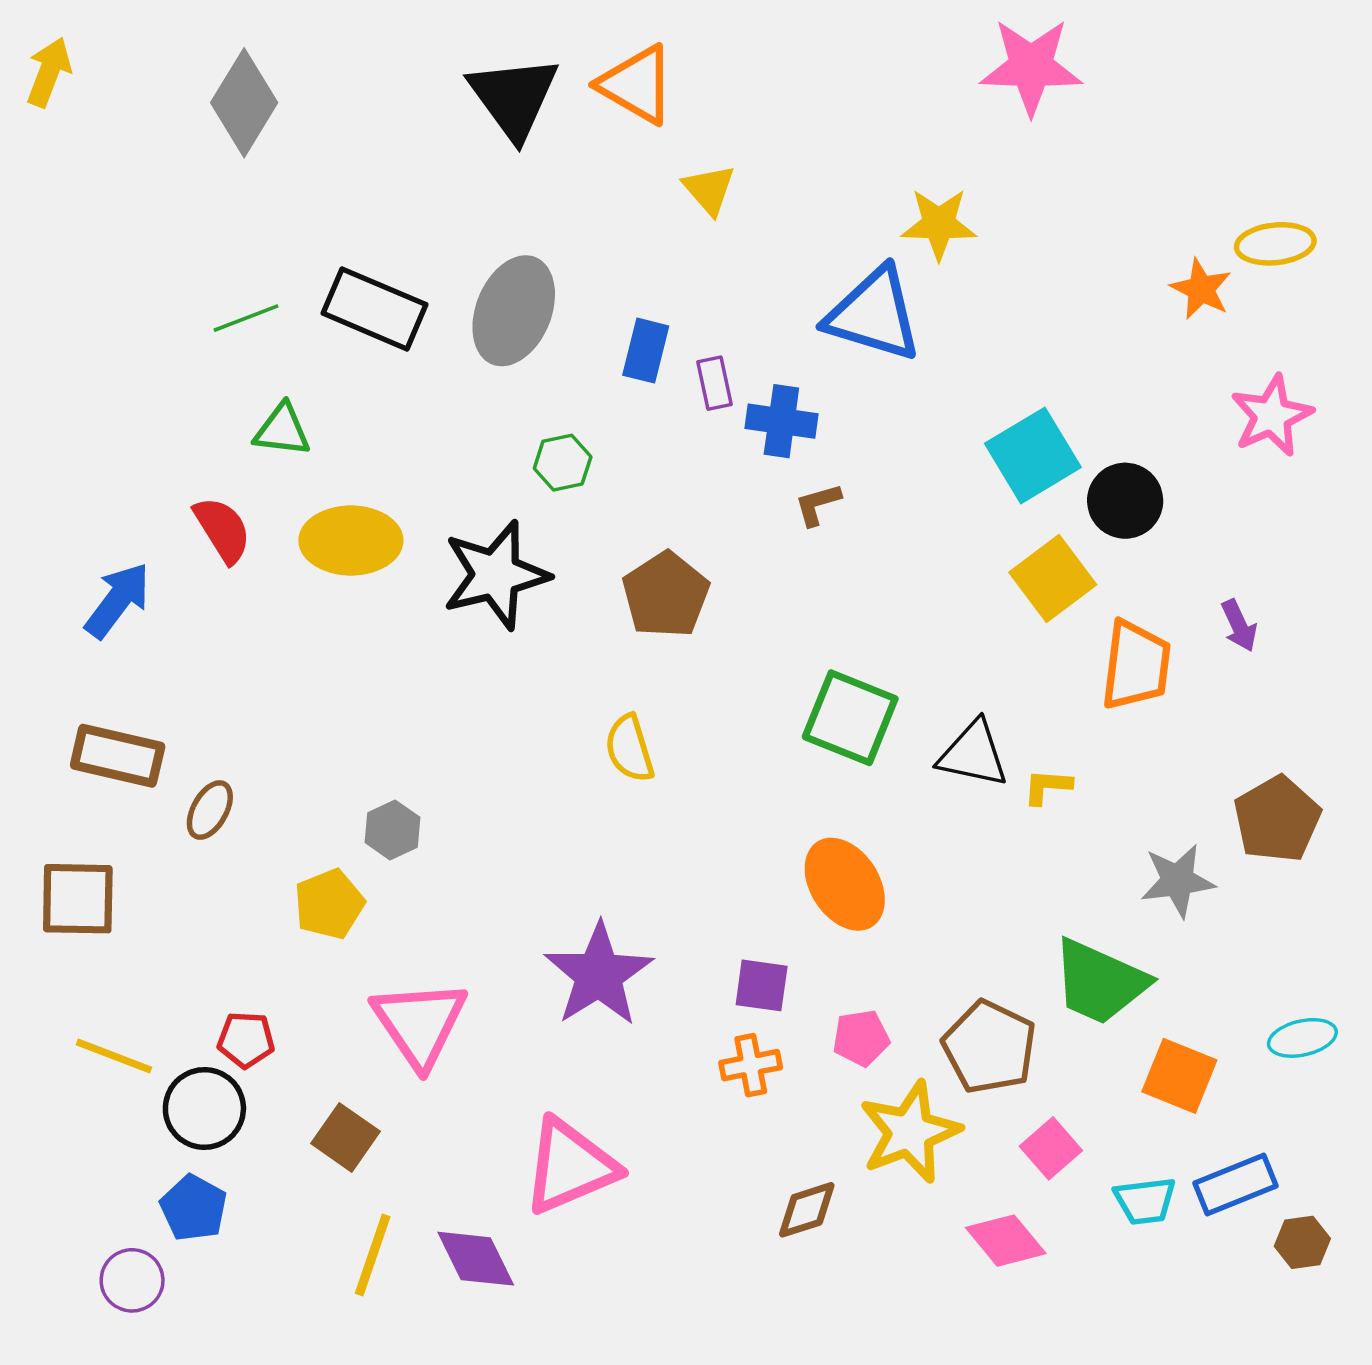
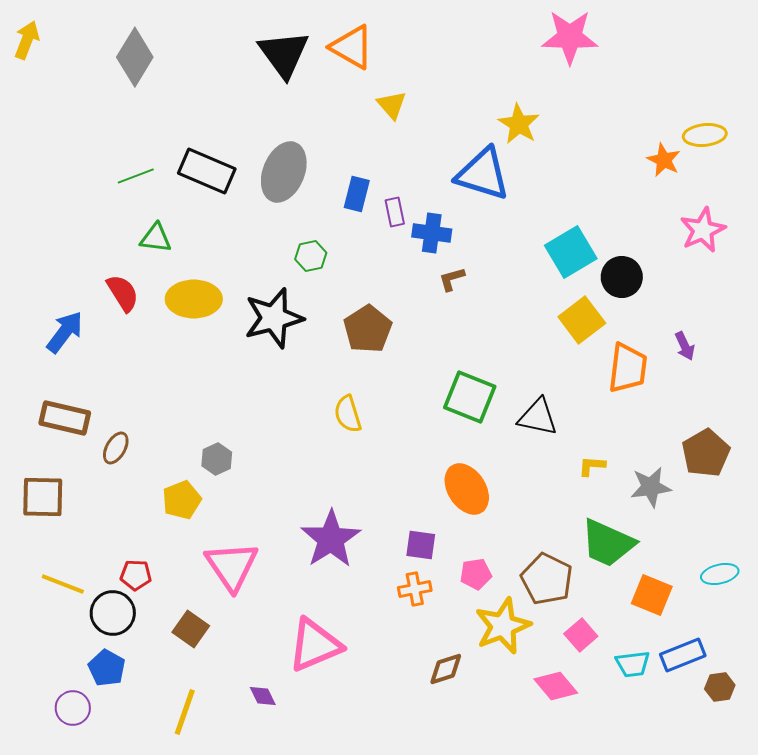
yellow star: (939, 224) -> (519, 124), turned 30
yellow L-shape: (1047, 787) -> (592, 466), moved
yellow line: (373, 1255) -> (185, 712), moved
purple diamond: (476, 1259) -> (263, 696), size x0.6

